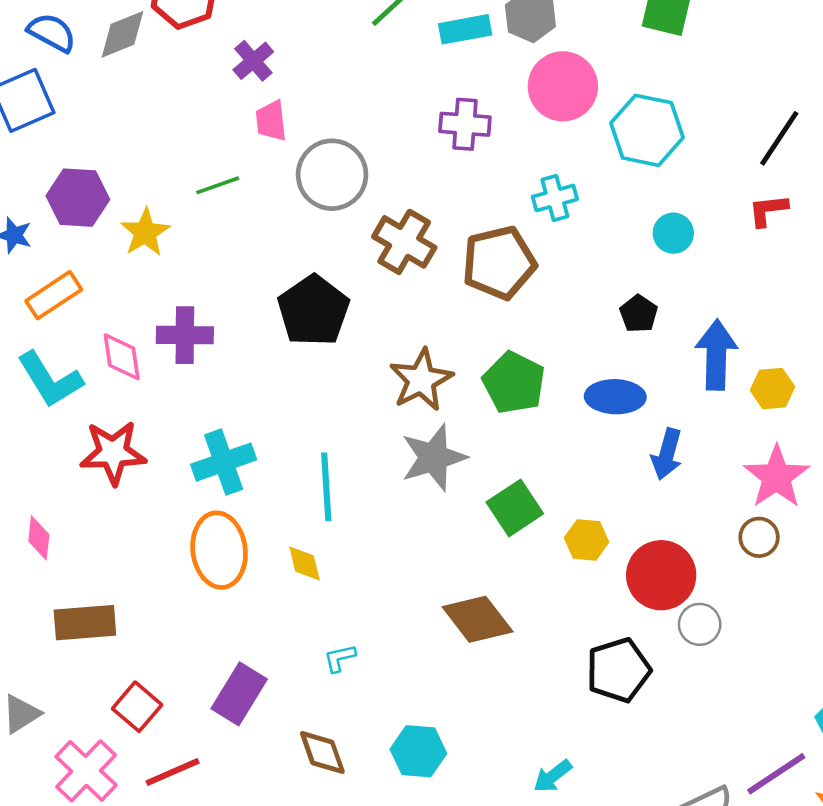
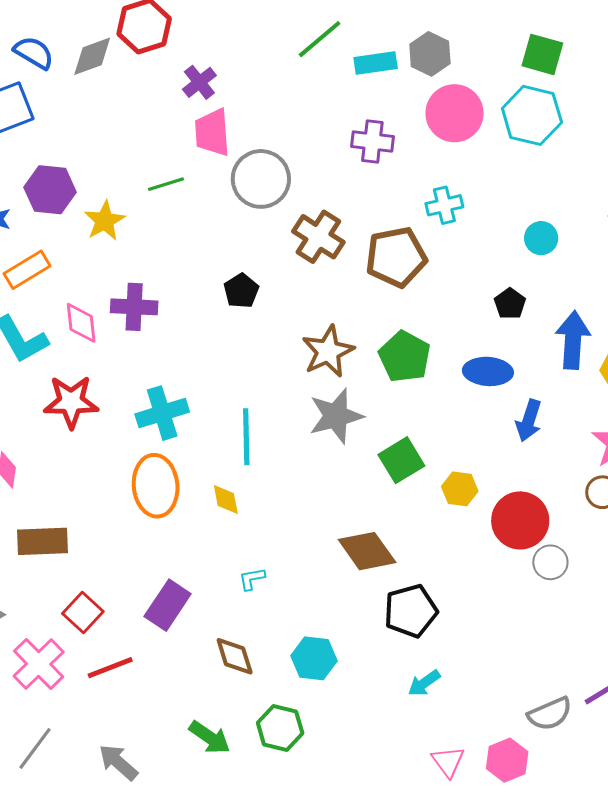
pink trapezoid: (271, 121) -> (212, 132), size x1.4
cyan hexagon: (647, 130) -> (532, 115), moved
black pentagon: (313, 311) -> (241, 291), size x0.6
black pentagon: (618, 670) -> (411, 611), moved

